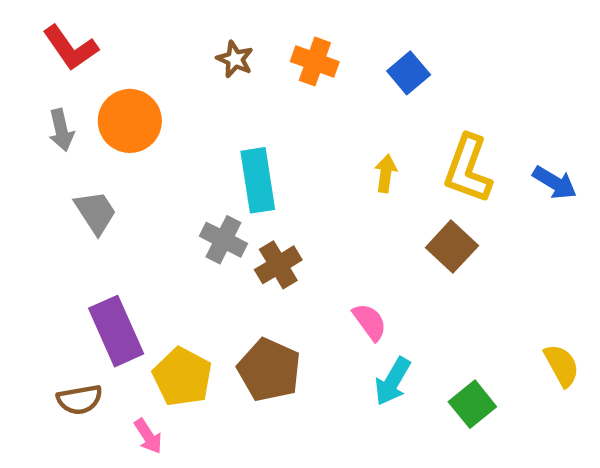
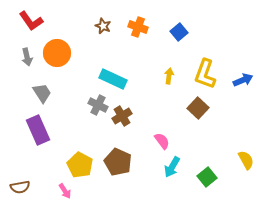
cyan rectangle: (258, 180) -> (113, 79), turned -56
blue arrow: (555, 183) -> (243, 80), turned -54
purple rectangle: (116, 331) -> (38, 130), moved
brown semicircle: (80, 400) -> (20, 187), moved

